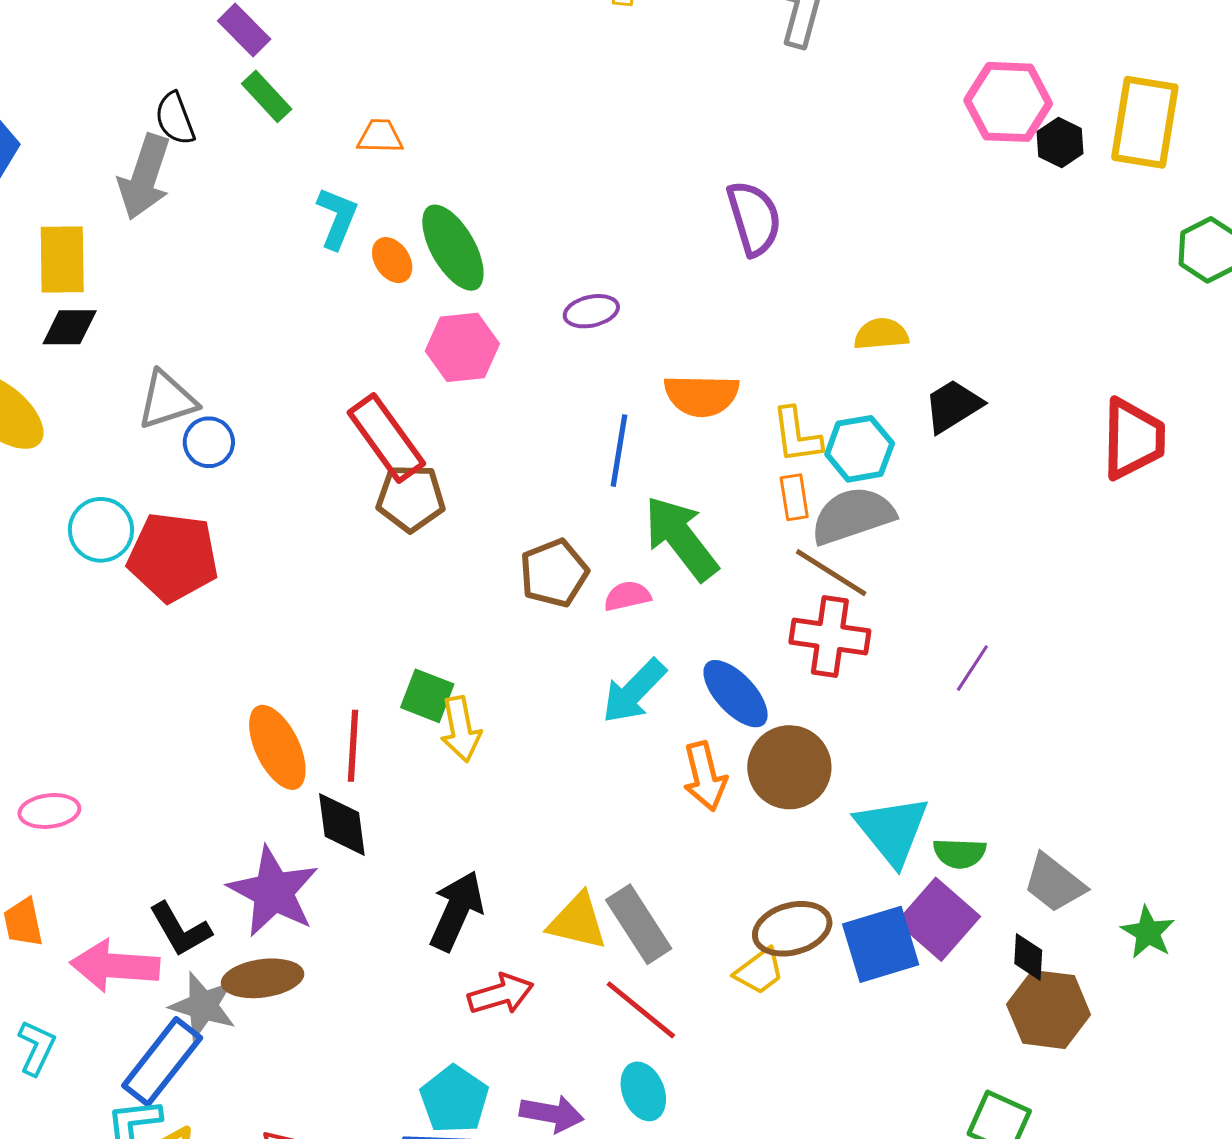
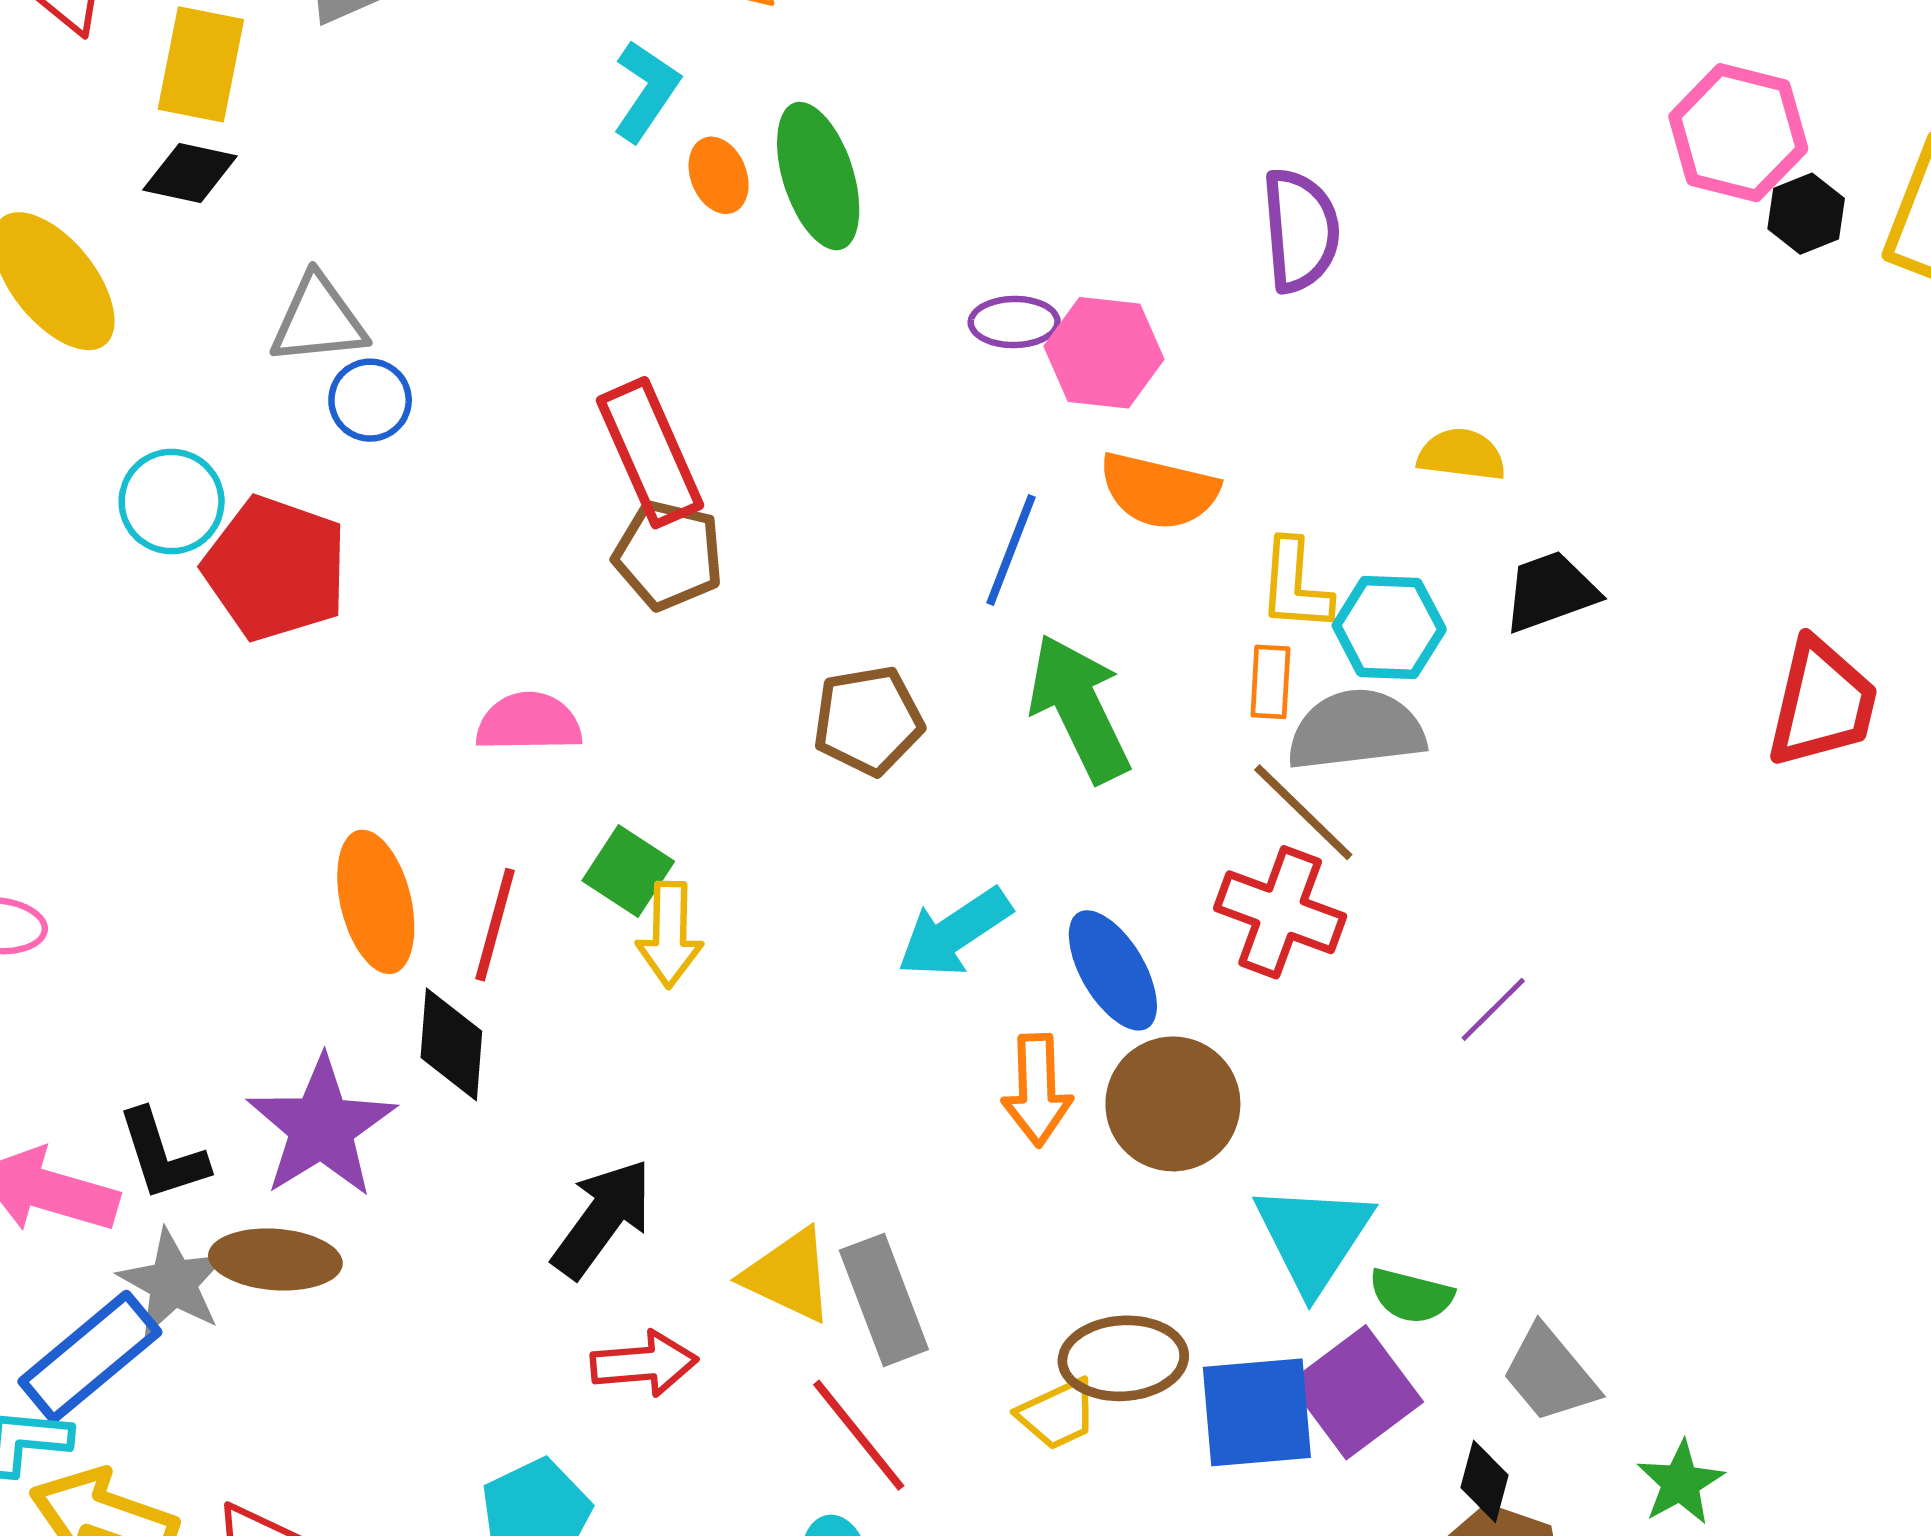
pink hexagon: (462, 347) -> (1104, 353), moved
pink semicircle: (627, 596) -> (529, 722), moved, size x1.4

